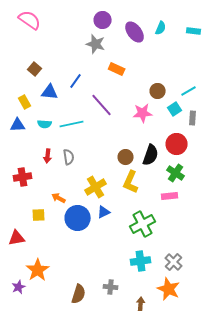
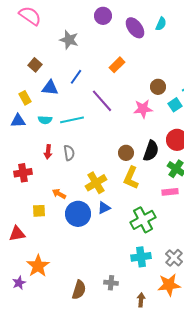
gray star: (96, 44) -> (69, 40), moved
orange rectangle: (117, 69) -> (117, 65), turned -70
orange star: (169, 289) -> (169, 285), turned -30

